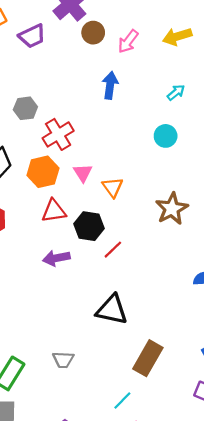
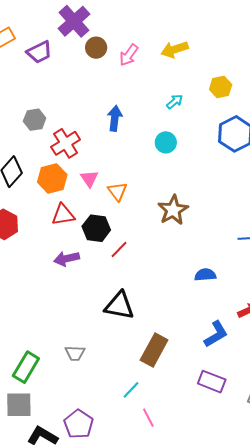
blue arrow: (110, 85) -> (115, 118), moved

